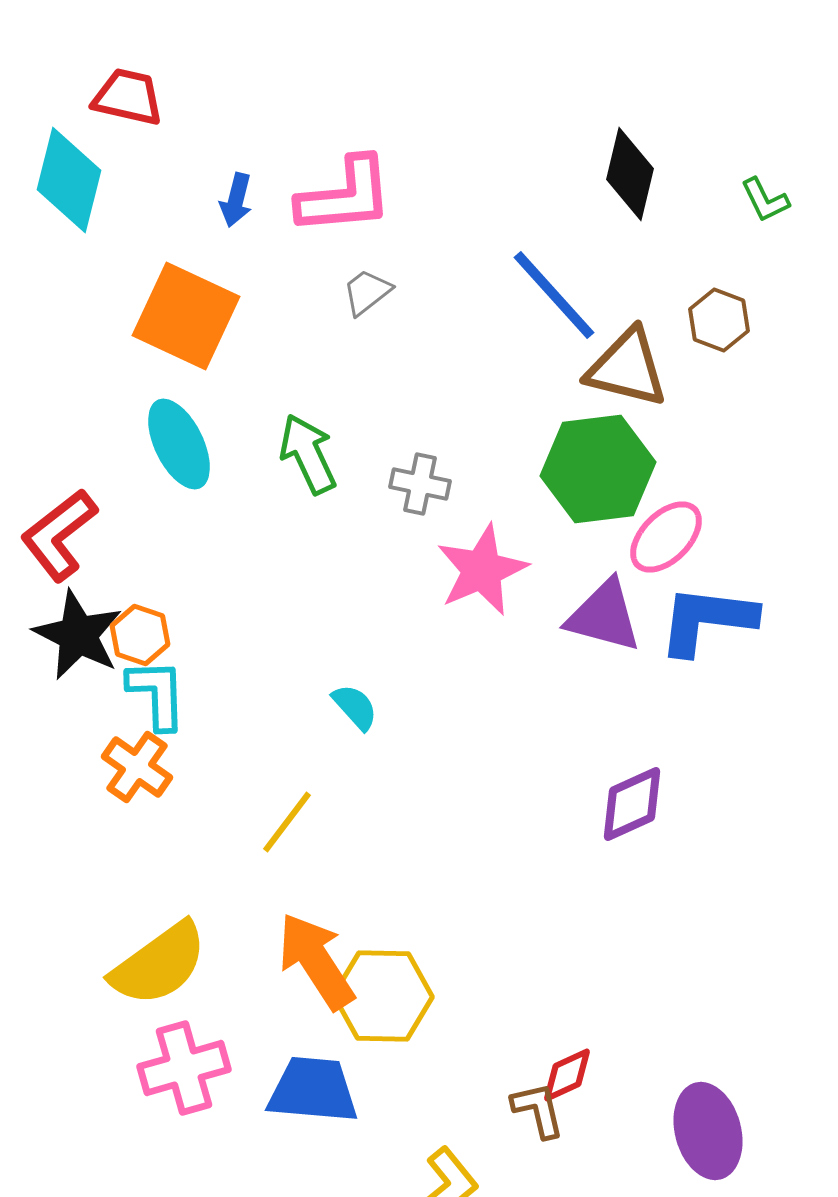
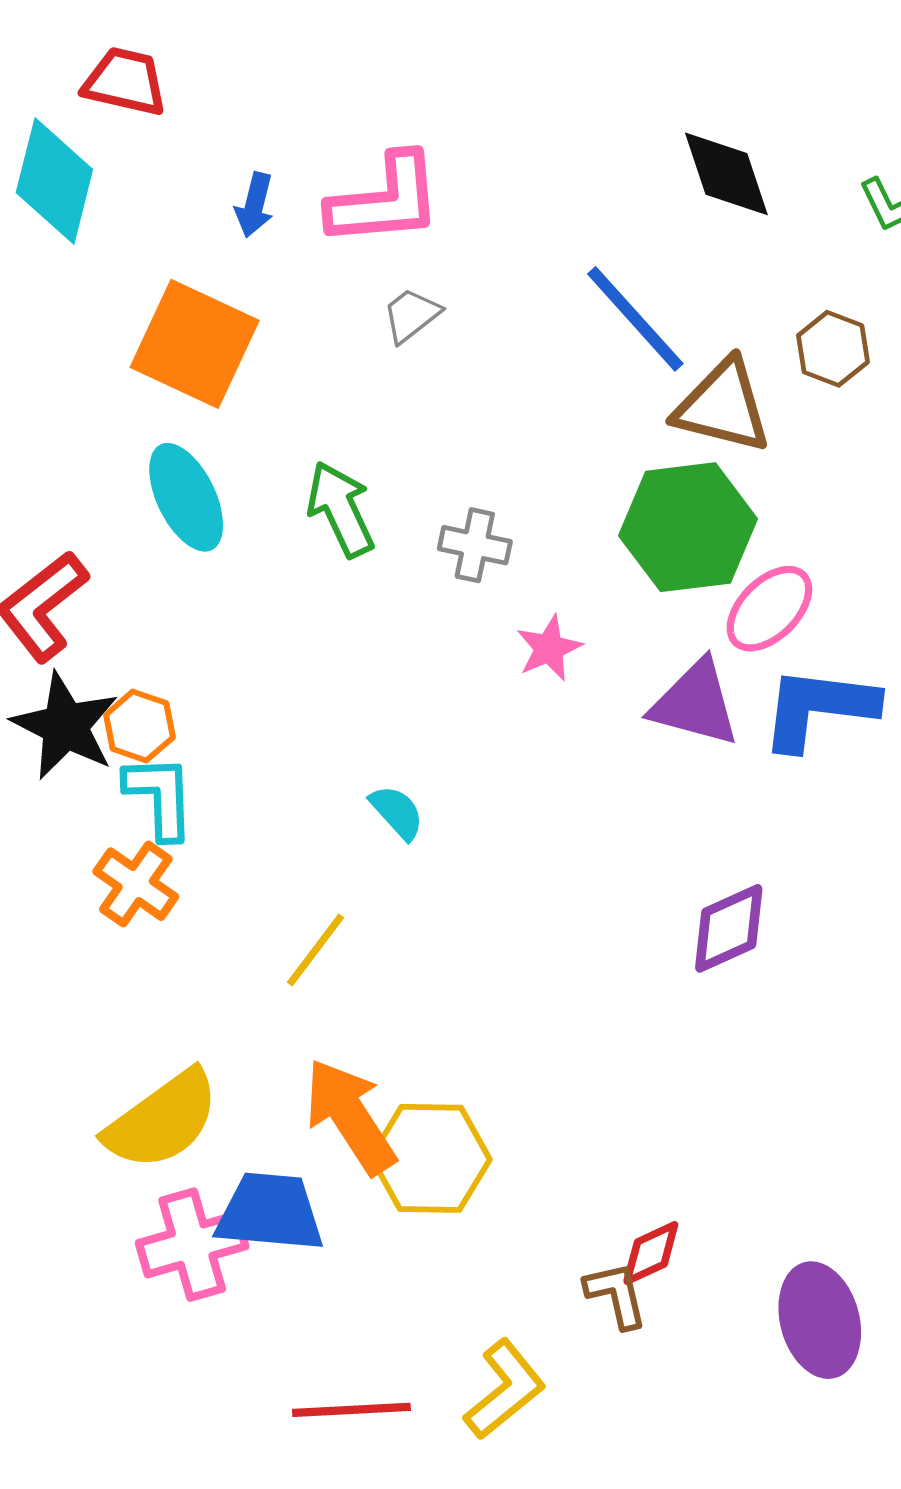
black diamond: (630, 174) -> (726, 174), turned -32
pink star: (482, 570) -> (549, 648), size x0.6
blue trapezoid: (313, 1090) -> (270, 1212), moved

